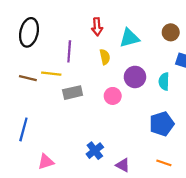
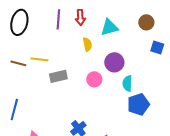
purple line: (69, 51) -> (58, 19), moved
cyan semicircle: (164, 81) -> (127, 83), moved

